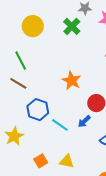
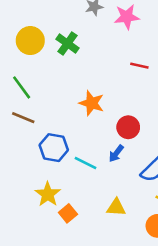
green cross: (72, 26) -> (67, 44), moved
yellow star: (14, 136) -> (48, 194), moved
yellow triangle: (67, 161) -> (116, 207), moved

